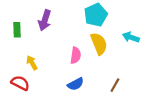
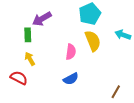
purple arrow: (45, 20) -> (42, 19), turned 42
green rectangle: (17, 30) -> (28, 35), moved
brown line: (115, 85) -> (116, 92), moved

